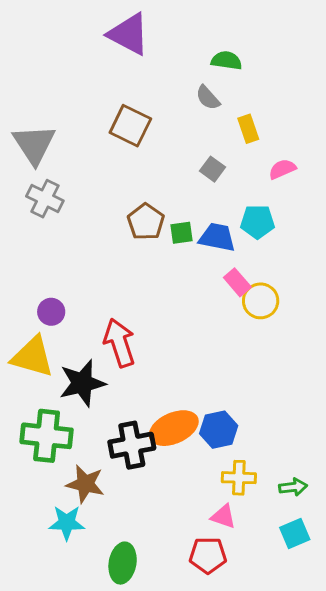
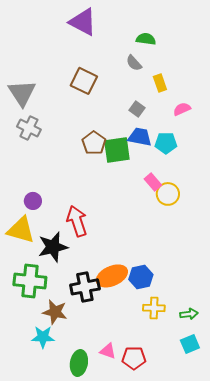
green square: (181, 233) -> (117, 150), size x1.8
blue trapezoid: (217, 237) -> (140, 137), moved
pink triangle: (223, 516) -> (108, 351), moved

